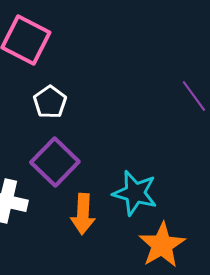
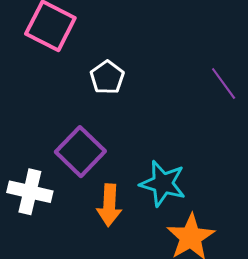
white pentagon: (50, 102) -> (107, 77), moved

